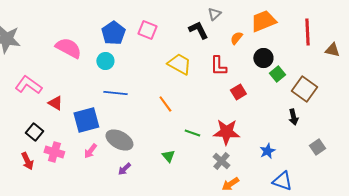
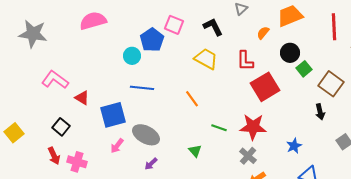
black L-shape: (198, 30) -> (213, 27), moved
blue pentagon: (113, 33) -> (152, 40), moved
pink semicircle: (68, 48) -> (93, 21), moved, turned -44
red square: (238, 92) -> (265, 87), size x1.8
pink cross: (54, 152) -> (77, 162), moved

